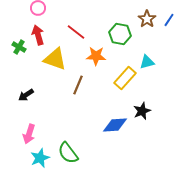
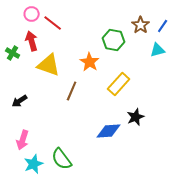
red line: (76, 32) -> (53, 23), moved
orange star: (96, 56) -> (90, 62), turned 30
cyan triangle: (147, 62) -> (158, 50), moved

